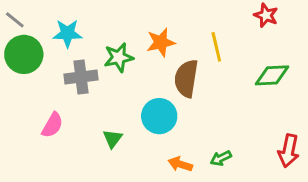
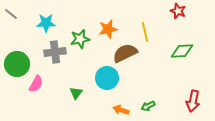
green circle: (24, 54) -> (17, 64), moved
brown semicircle: (186, 78) -> (125, 53), turned 55

